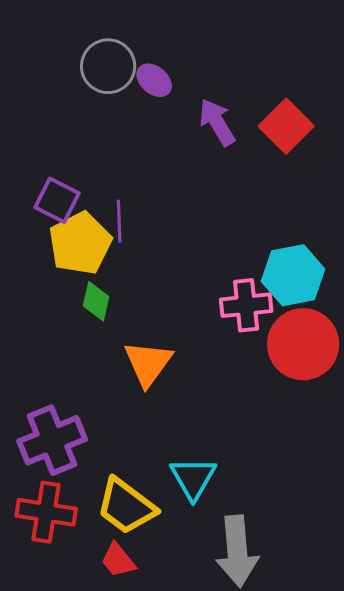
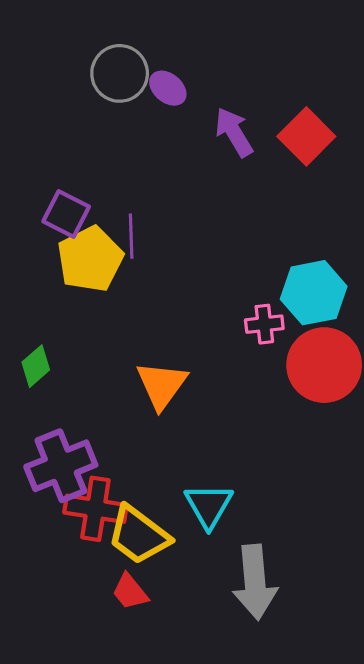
green diamond: (96, 301) -> (36, 366), moved, turned 36
pink cross: (246, 305) -> (264, 324), size x0.7
red cross: (46, 512) -> (95, 509), moved

